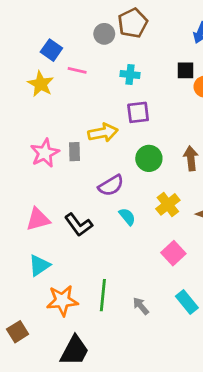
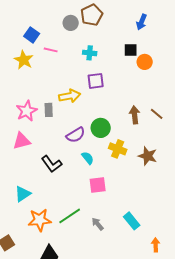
green circle: (149, 158) -> (101, 128), moved
yellow cross: (168, 204) -> (118, 149), turned -30
pink triangle: (38, 219) -> (22, 141), moved
pink square: (173, 253) -> (98, 185), moved, turned 36
green line: (103, 295) -> (70, 216), turned 50

